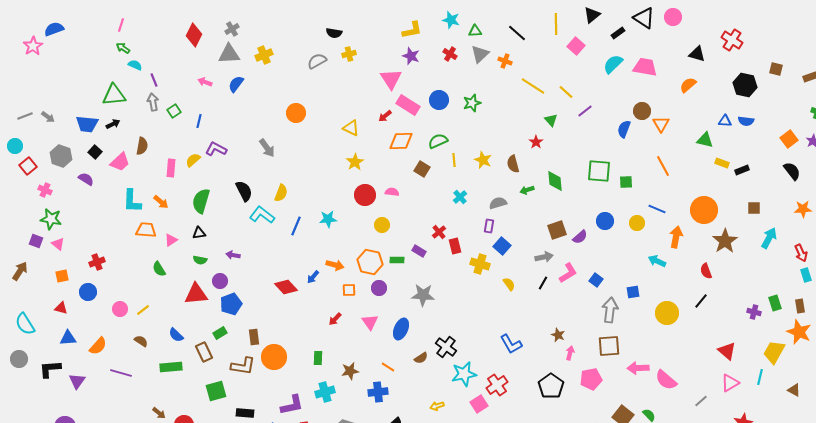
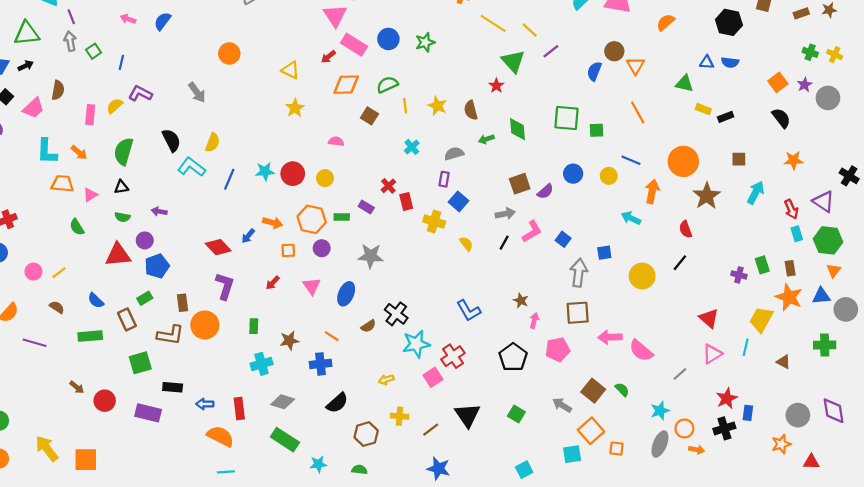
green triangle: (551, 120) -> (513, 61), size x1.6
red circle: (365, 195) -> (293, 174), moved
purple L-shape: (292, 405) -> (225, 286), moved, turned -60

